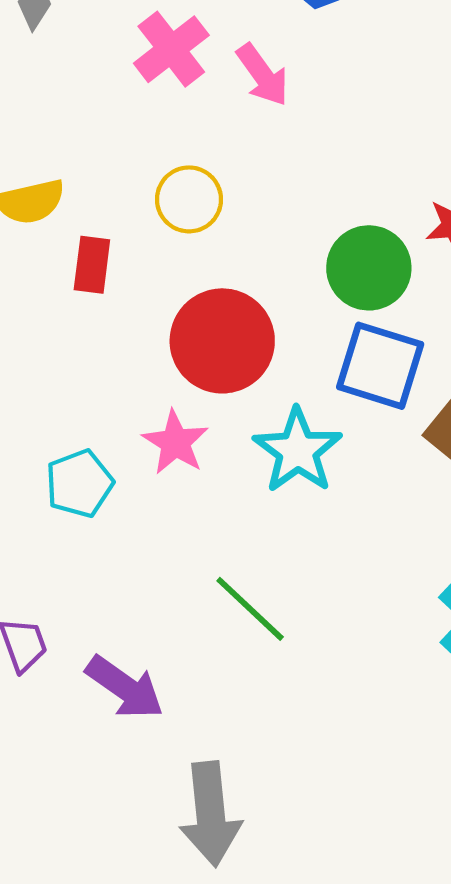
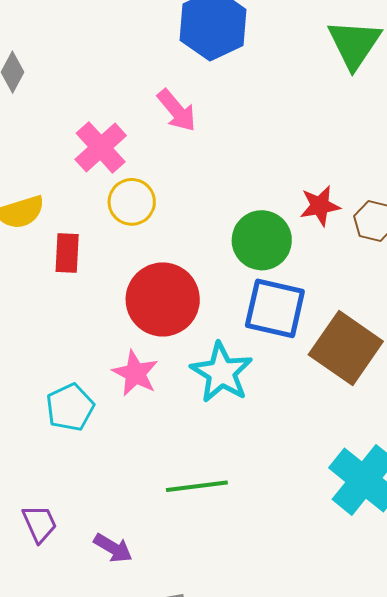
pink cross: (171, 49) -> (101, 147), moved
green line: (250, 609) -> (197, 486), turned -46
purple arrow: (125, 687) -> (113, 548), size x0.7

